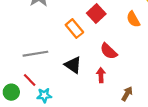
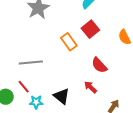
black triangle: (73, 65) -> (62, 96), moved
red arrow: (101, 75) -> (91, 87), turned -48

